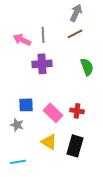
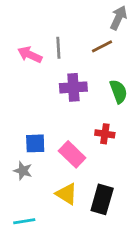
gray arrow: (76, 13) -> (118, 18), moved
purple cross: (42, 64) -> (73, 87), moved
red cross: (77, 111) -> (105, 134), moved

